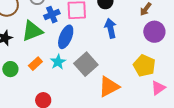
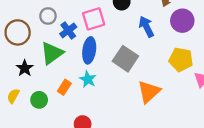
blue arrow: (110, 28) -> (146, 27), moved
gray square: (86, 64) -> (125, 59), moved

